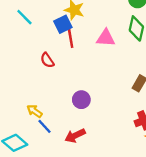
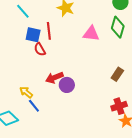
blue square: (63, 24) -> (33, 35), moved, turned 35
red line: (70, 37) -> (49, 31), moved
red arrow: (75, 136) -> (54, 78), moved

